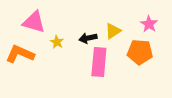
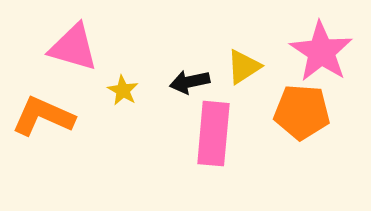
pink star: (149, 24) -> (321, 52), size x1.6

